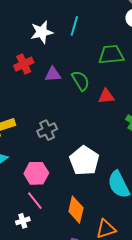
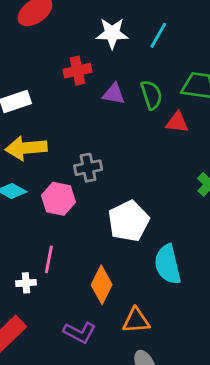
green semicircle: (81, 81) -> (151, 95), moved
red triangle: (106, 96) -> (177, 122), moved
pink hexagon: (36, 173) -> (59, 199), moved
pink line: (35, 201) -> (49, 259), turned 36

